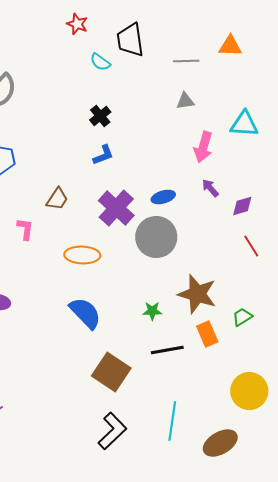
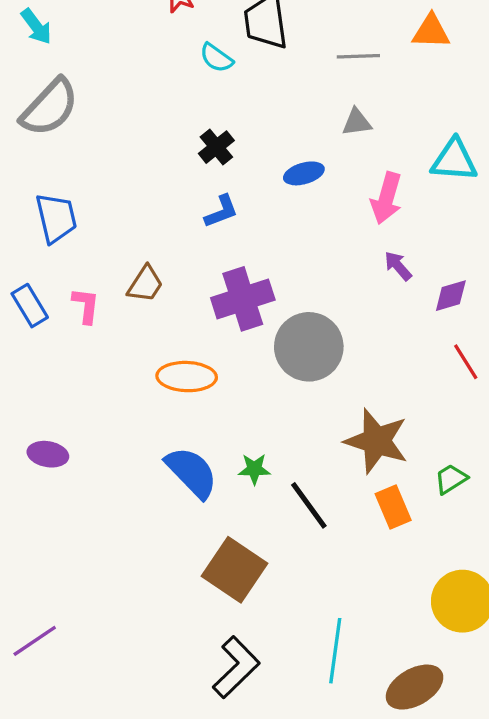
blue ellipse: (163, 197) -> (304, 173), moved
purple cross: (116, 208) -> (243, 299), turned 30
pink L-shape: (25, 229) -> (86, 306), moved
green star: (152, 311) -> (254, 469), moved
black line: (167, 350) -> (309, 505), moved, turned 64

